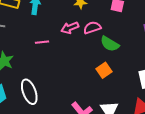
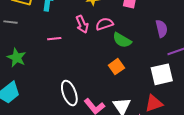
pink arrow: (70, 28) -> (82, 24), turned -90
white ellipse: (29, 92) -> (69, 93), moved

